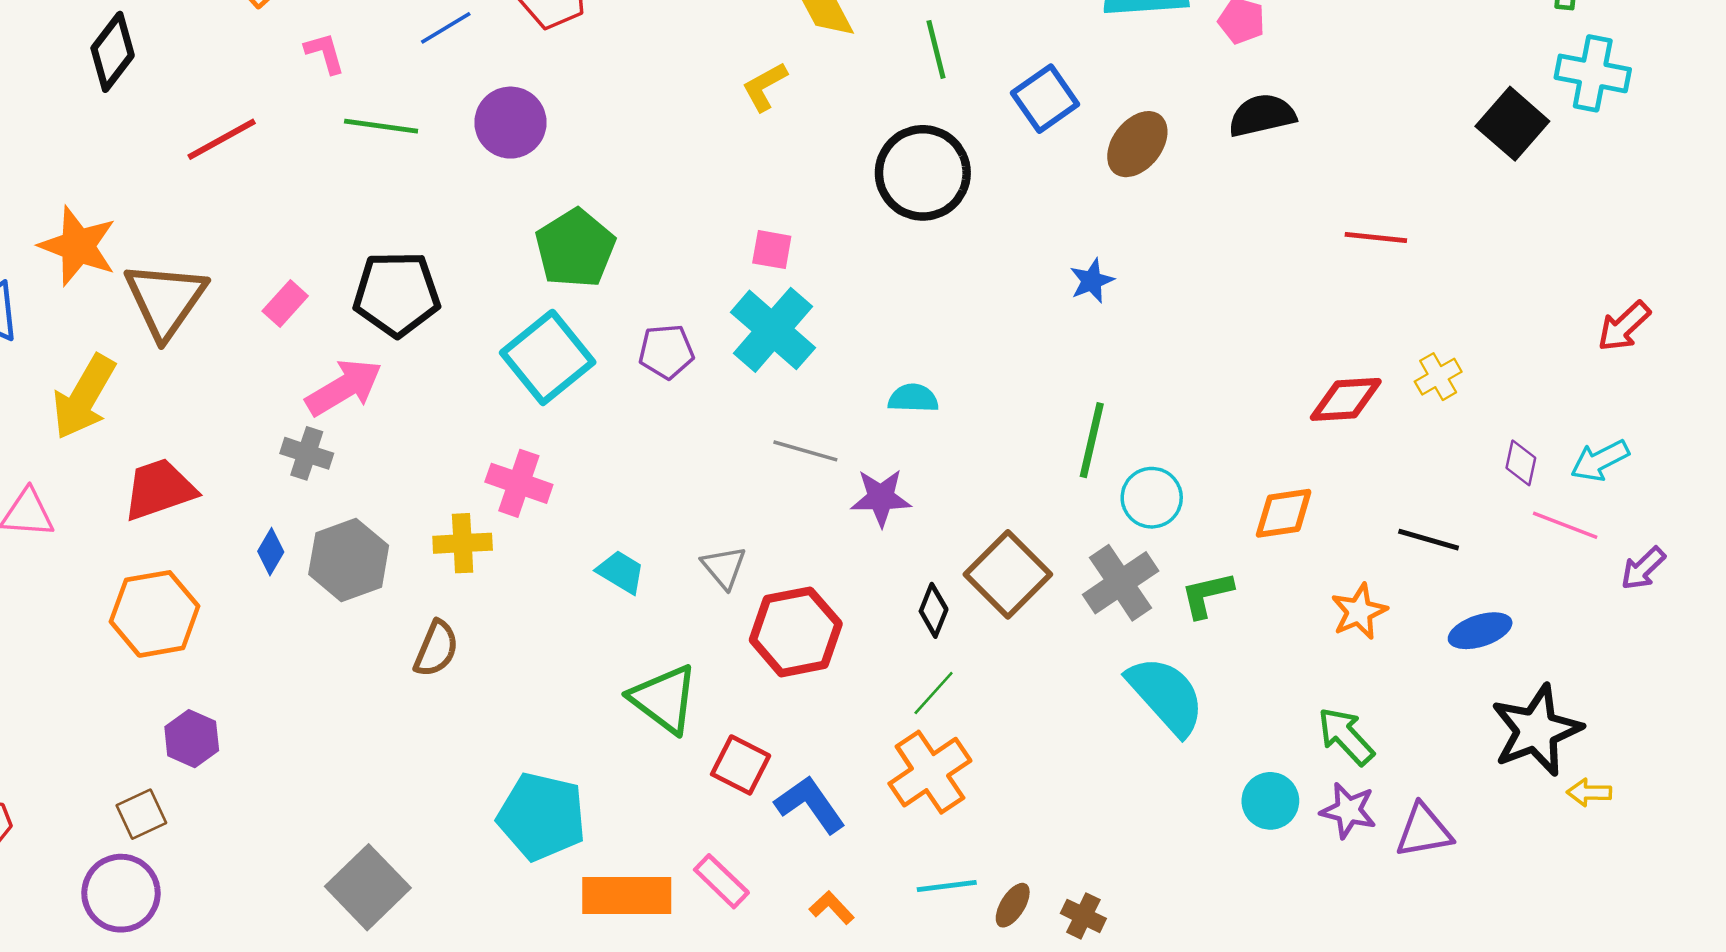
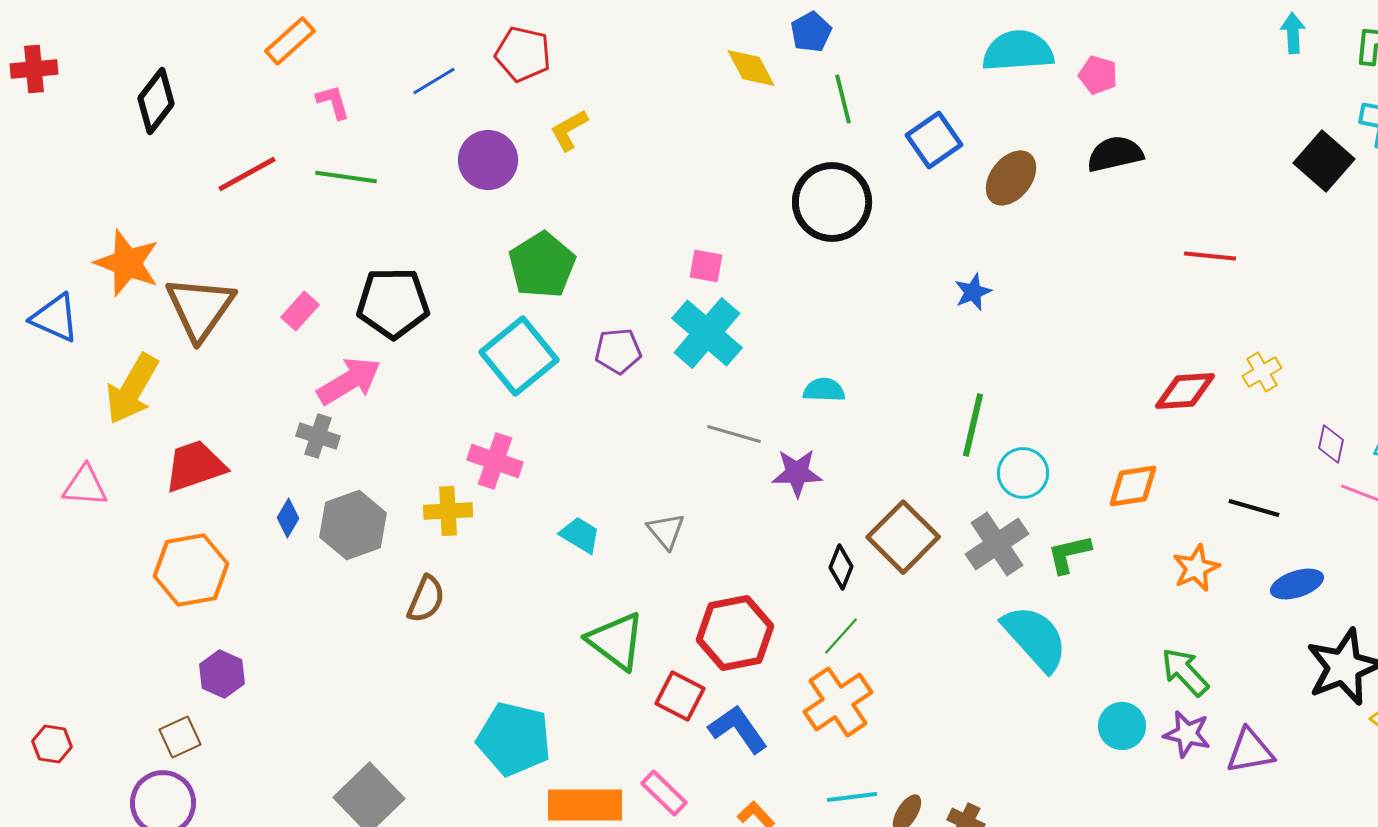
yellow L-shape: (765, 87) -> (569, 130), moved
green line: (381, 126) -> (346, 177), moved
red hexagon: (796, 632) -> (735, 633), moved

